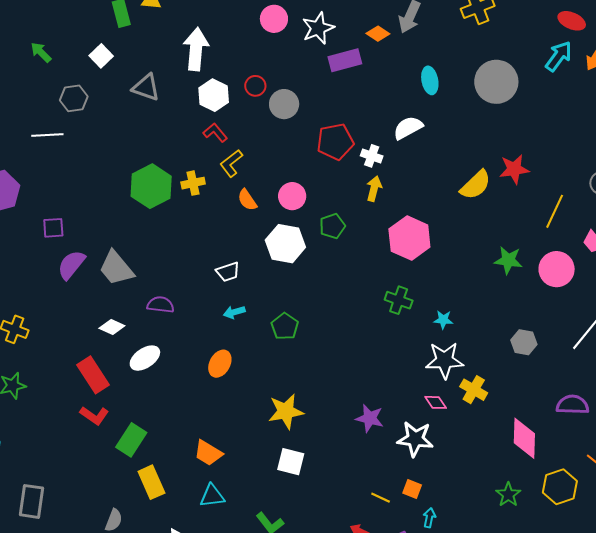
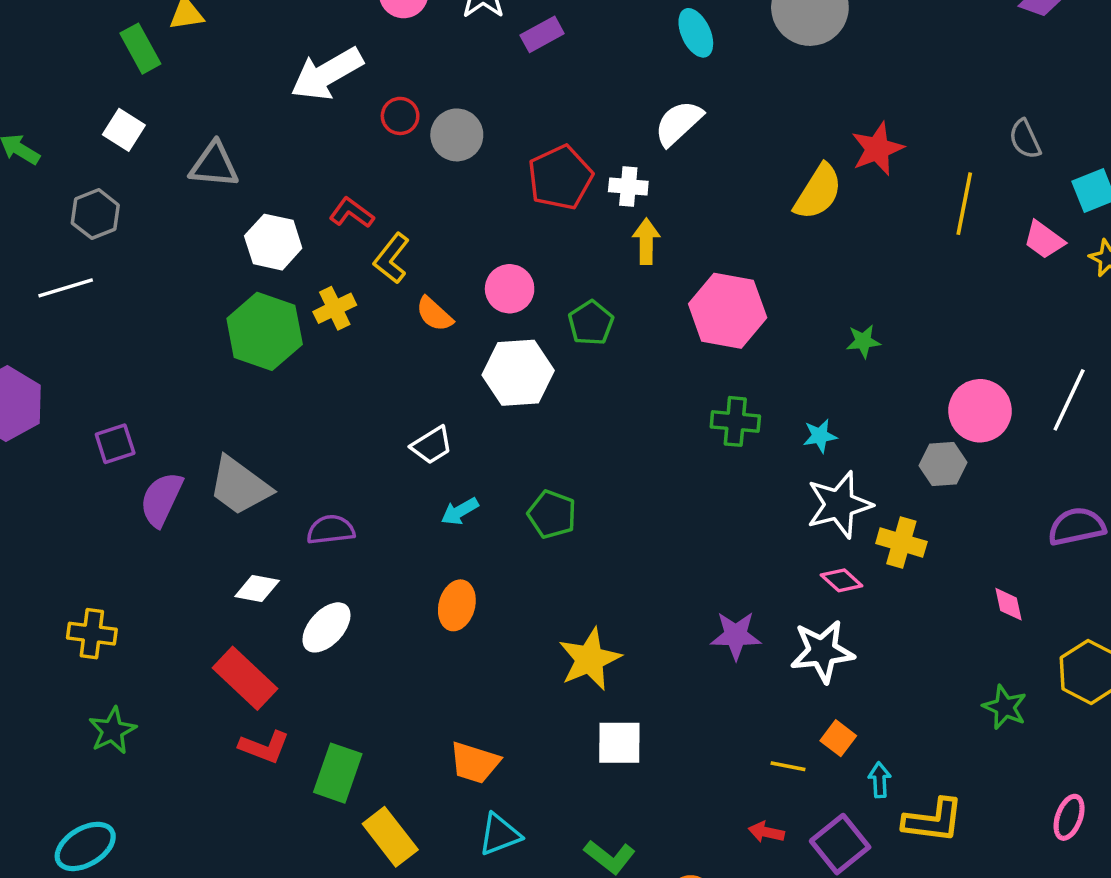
white arrow: (196, 49) -> (327, 74), moved, turned -111
purple rectangle: (345, 60) -> (542, 34), size x0.7
white hexagon: (214, 95) -> (273, 242), moved
green star: (508, 260) -> (863, 341), moved, size x0.7
pink circle: (557, 269) -> (980, 411), moved
gray hexagon: (524, 342) -> (943, 464), moved
pink diamond: (524, 438) -> (1008, 604), size x0.5
orange square: (412, 489) -> (838, 738), turned 30

